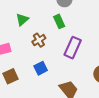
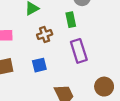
purple rectangle: (73, 48) -> (79, 51), turned -55

